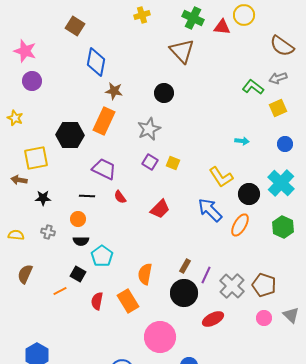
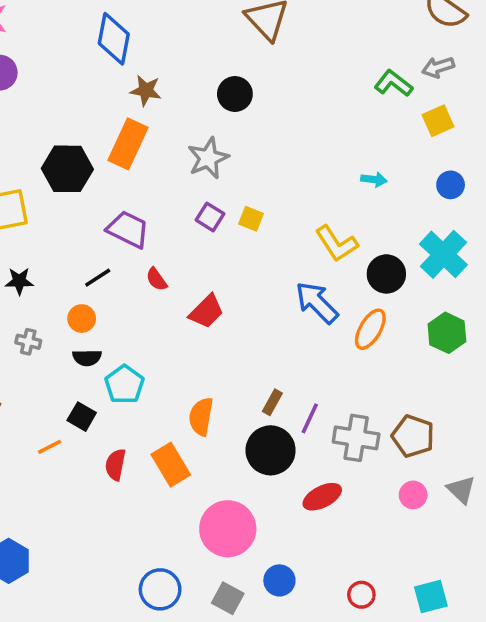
black line: (87, 196) -> (98, 278), turned -35
red trapezoid: (160, 209) -> (206, 311), moved
gray cross: (232, 286) -> (356, 438), turned -35

